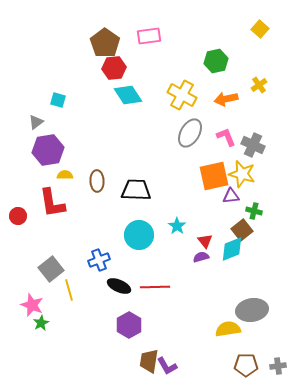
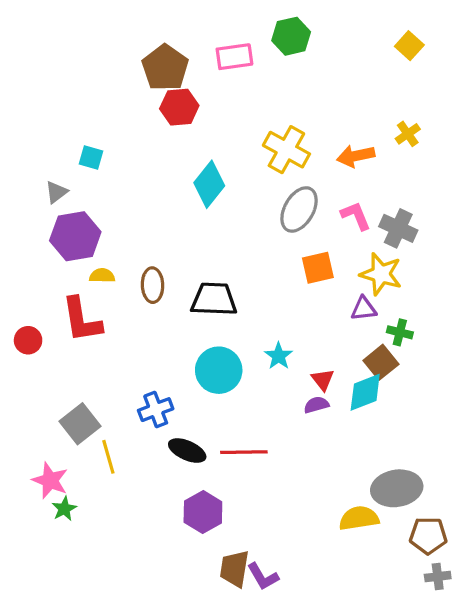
green hexagon: (216, 61) -> (291, 36), moved
cyan diamond: (128, 95) -> (209, 184), moved, turned 72
orange square: (214, 176) -> (318, 268), moved, size x0.7
brown pentagon: (246, 365) -> (428, 536), moved

